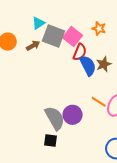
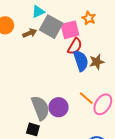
orange star: (99, 28) -> (89, 18), moved
pink square: (73, 37) -> (70, 30), turned 30

